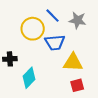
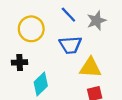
gray star: (78, 20) -> (97, 21), turned -30
yellow circle: (33, 29) -> (31, 29), moved

